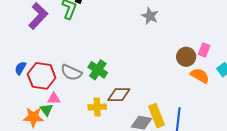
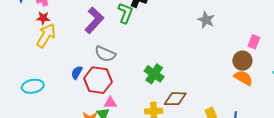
pink rectangle: (204, 50) -> (254, 42), moved
gray semicircle: (71, 73) -> (105, 54), moved
orange semicircle: (200, 76) -> (243, 78), moved

